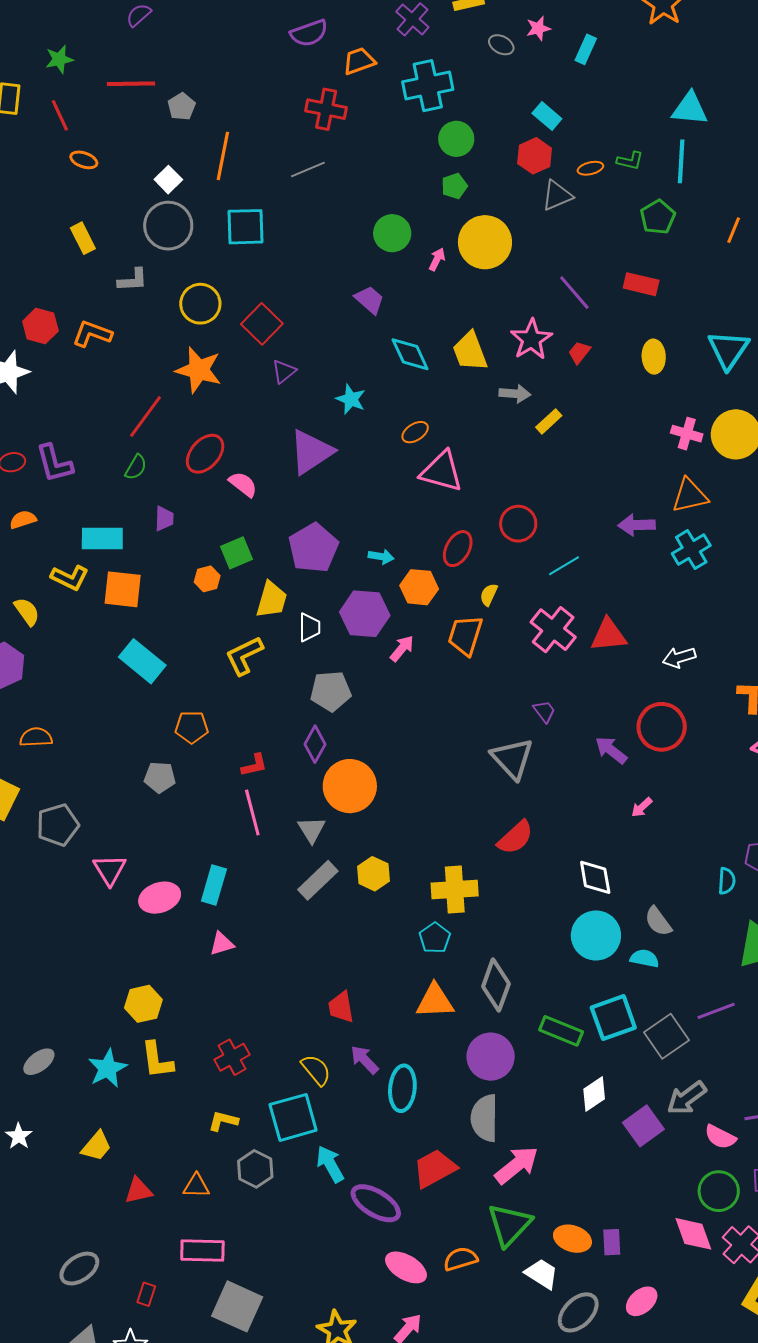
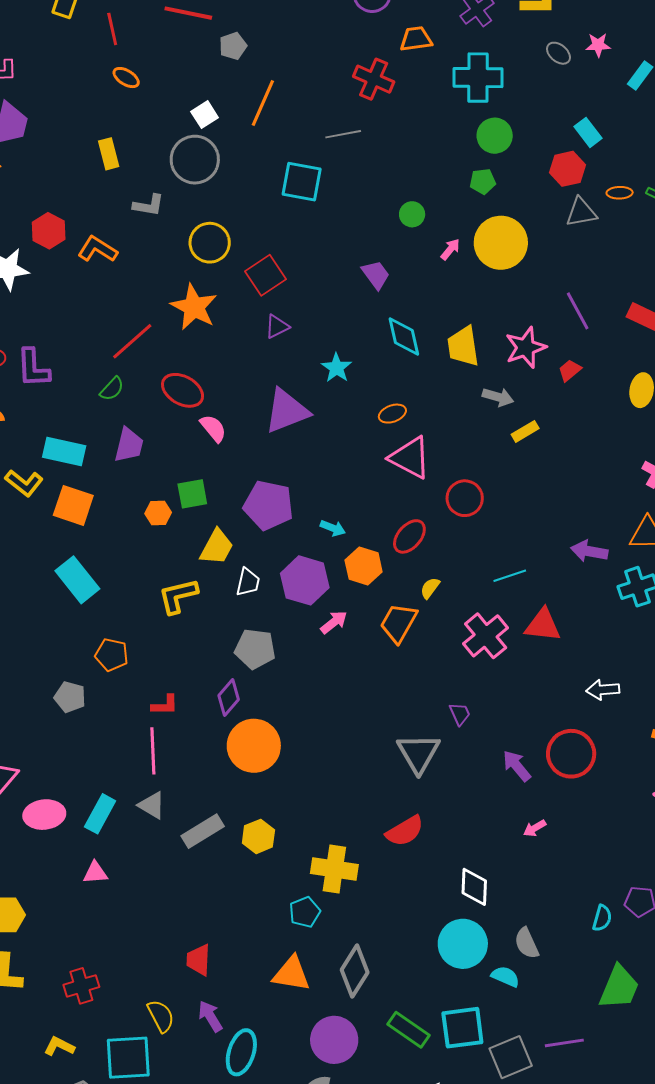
cyan square: (245, 227) -> (302, 182), moved
green circle: (392, 233) -> (412, 214), size x0.7
red ellipse: (205, 454) -> (183, 390), turned 66
purple trapezoid: (164, 518) -> (129, 445), size x1.4
red circle: (518, 524) -> (465, 498), moved
purple pentagon: (313, 548) -> (268, 505), turned 30
red triangle: (609, 635) -> (543, 625), moved
gray triangle: (312, 830) -> (152, 805), moved, turned -40

